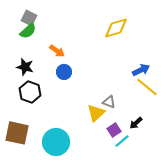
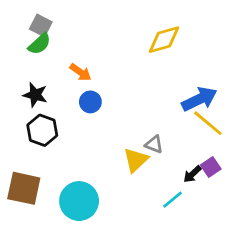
blue arrow: (141, 70) -> (199, 99), size x1.4
purple square: (114, 130) -> (211, 167), moved

